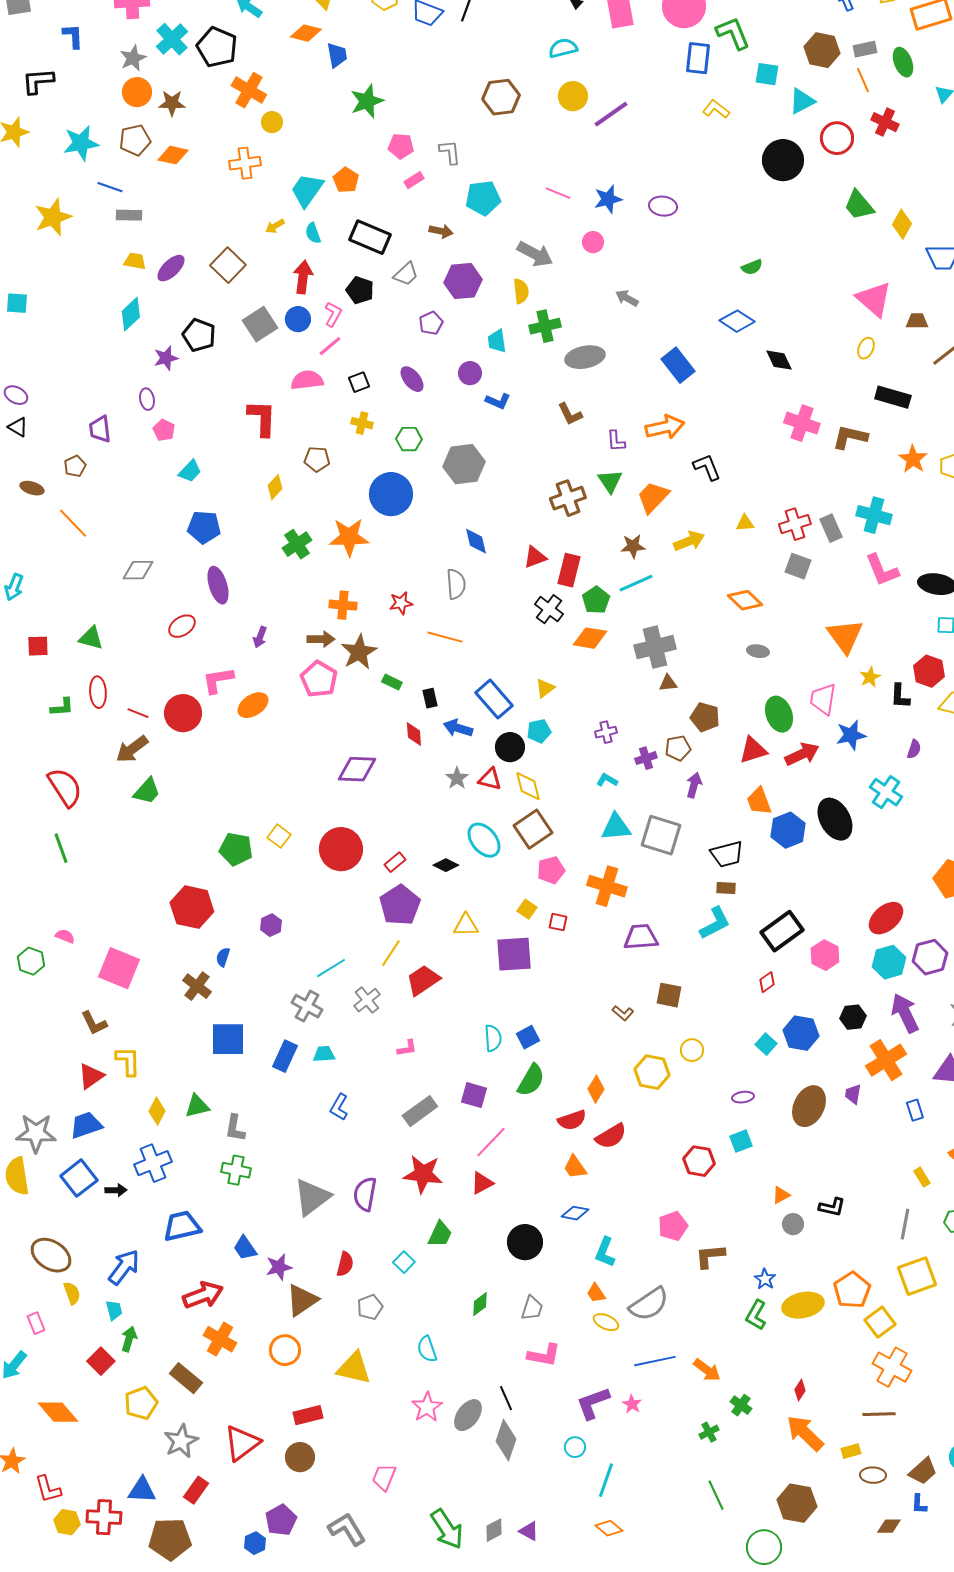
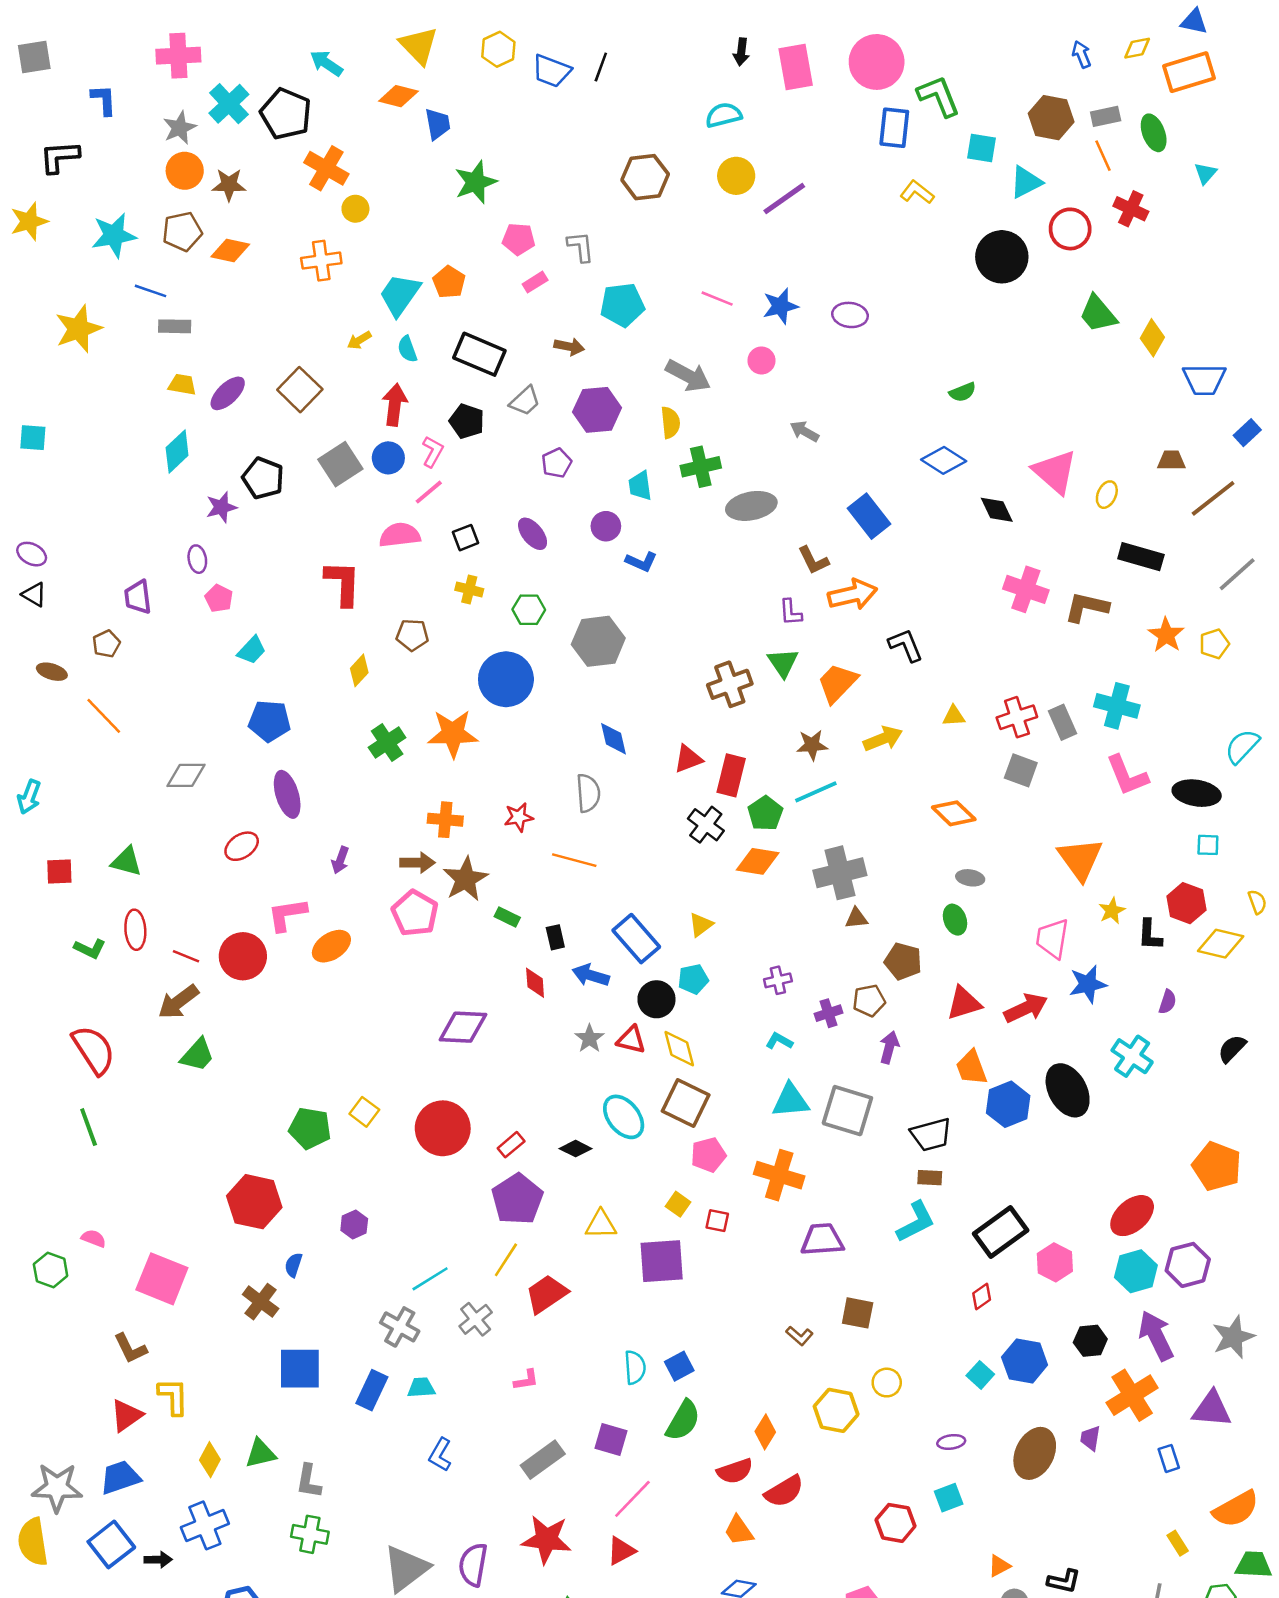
pink triangle: (874, 299) -> (1055, 472), moved
brown L-shape: (570, 414) -> (813, 560), moved
green L-shape: (62, 707) -> (90, 949), turned 30
green ellipse: (779, 714) -> (955, 920), moved, size x0.7
brown square: (533, 829) -> (686, 1103), turned -30

